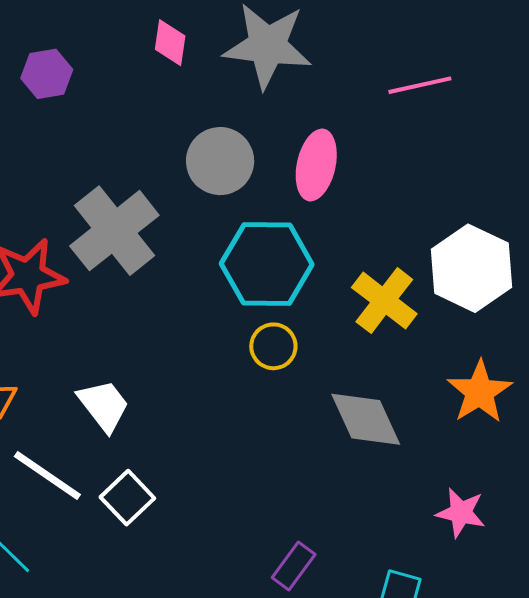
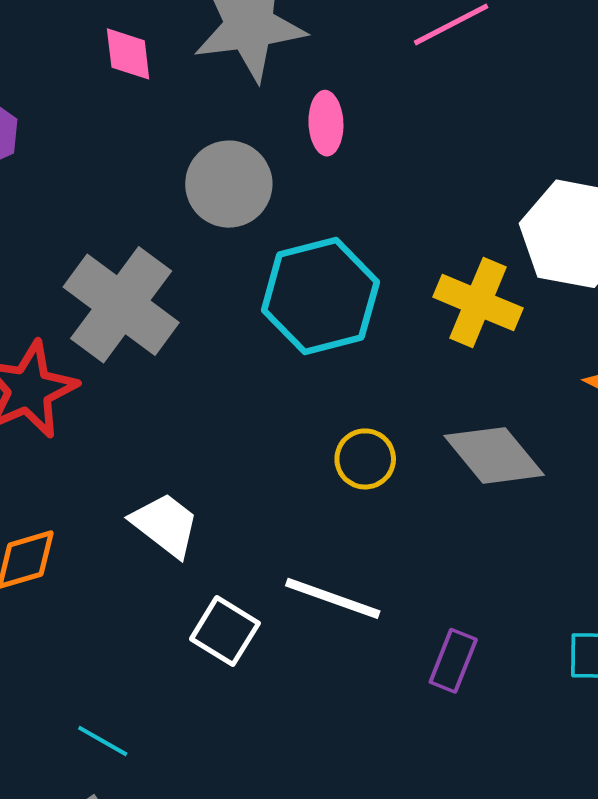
pink ellipse: (316, 165) -> (326, 123), moved, size x0.7
yellow circle: (273, 346) -> (365, 459), moved
white line: (47, 476) -> (333, 598), moved

